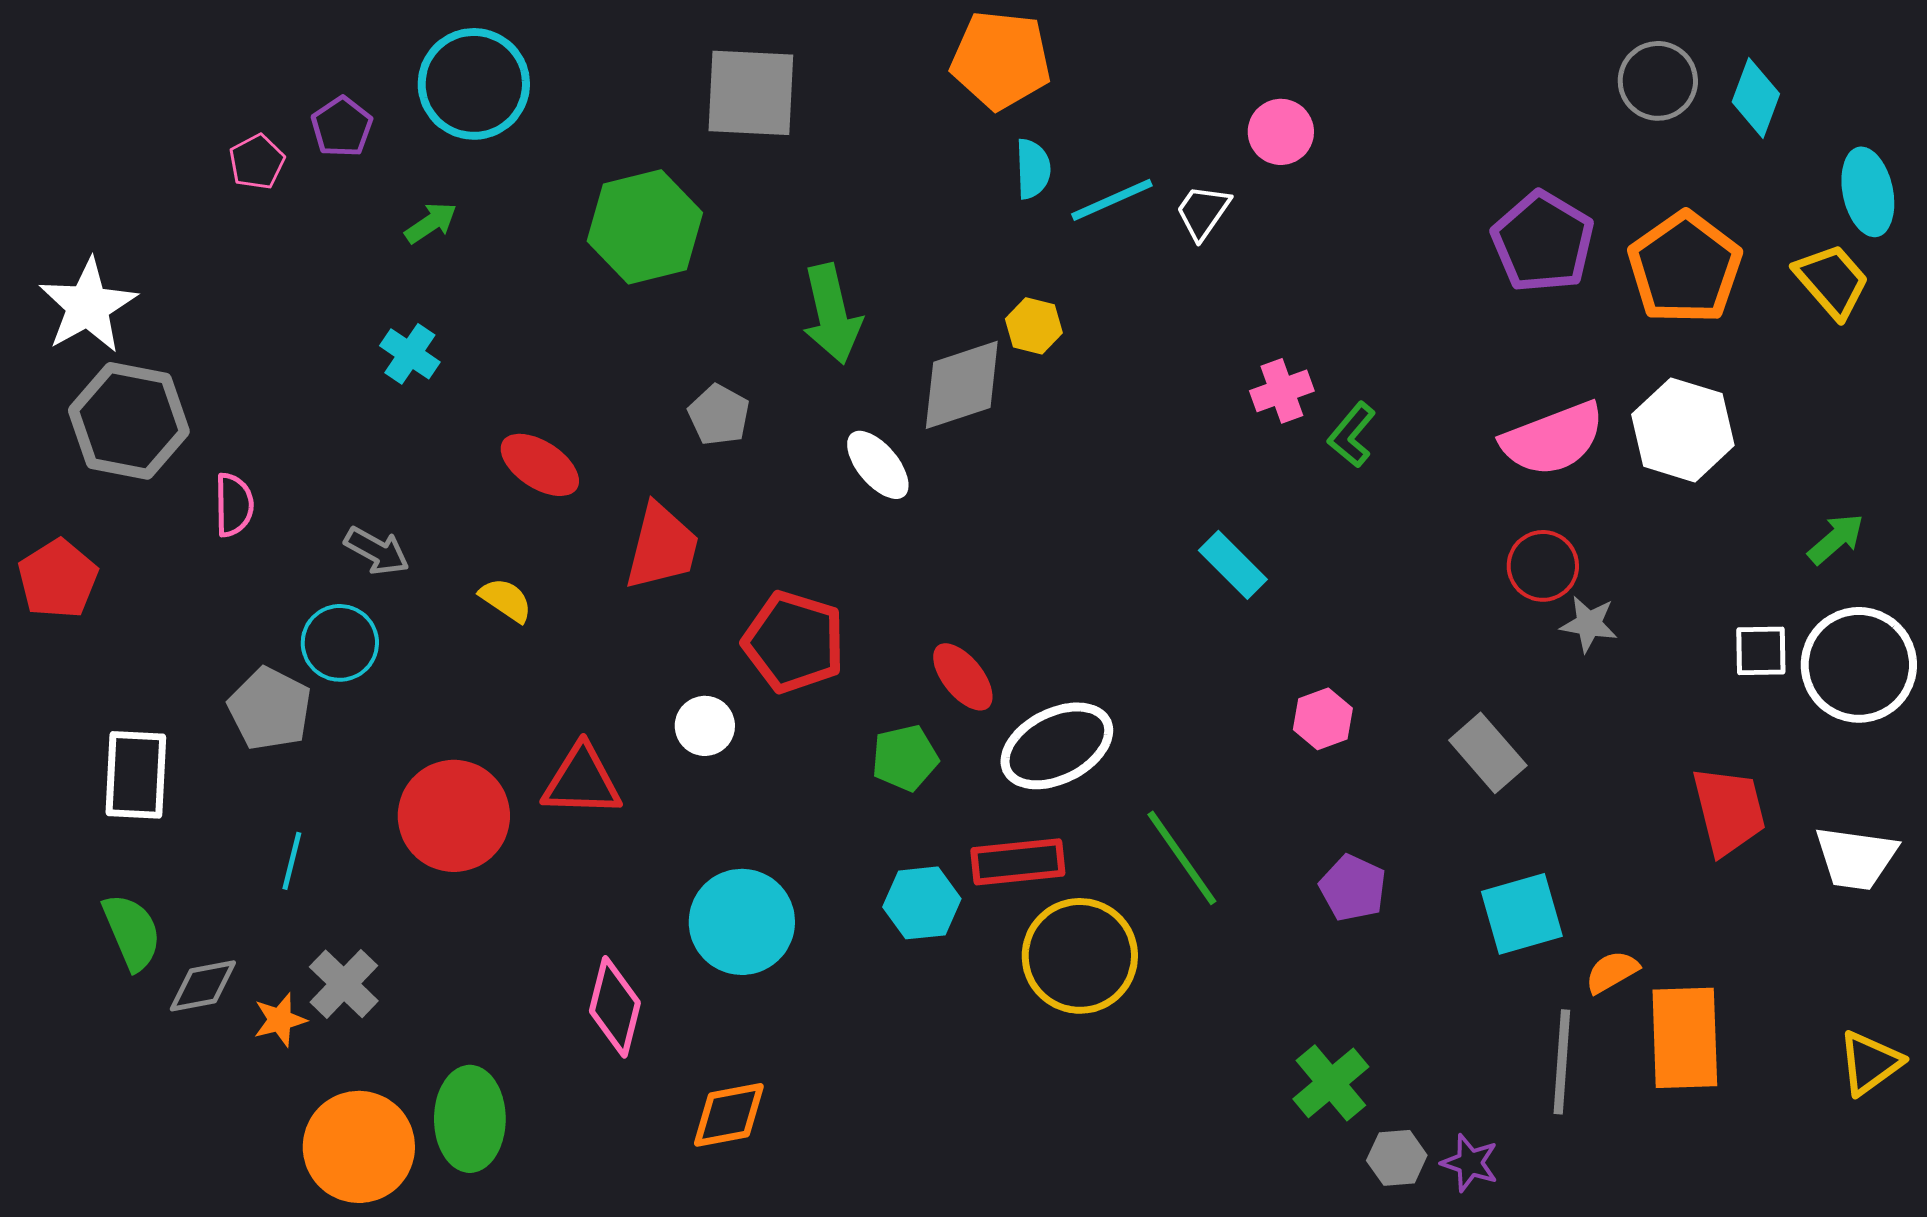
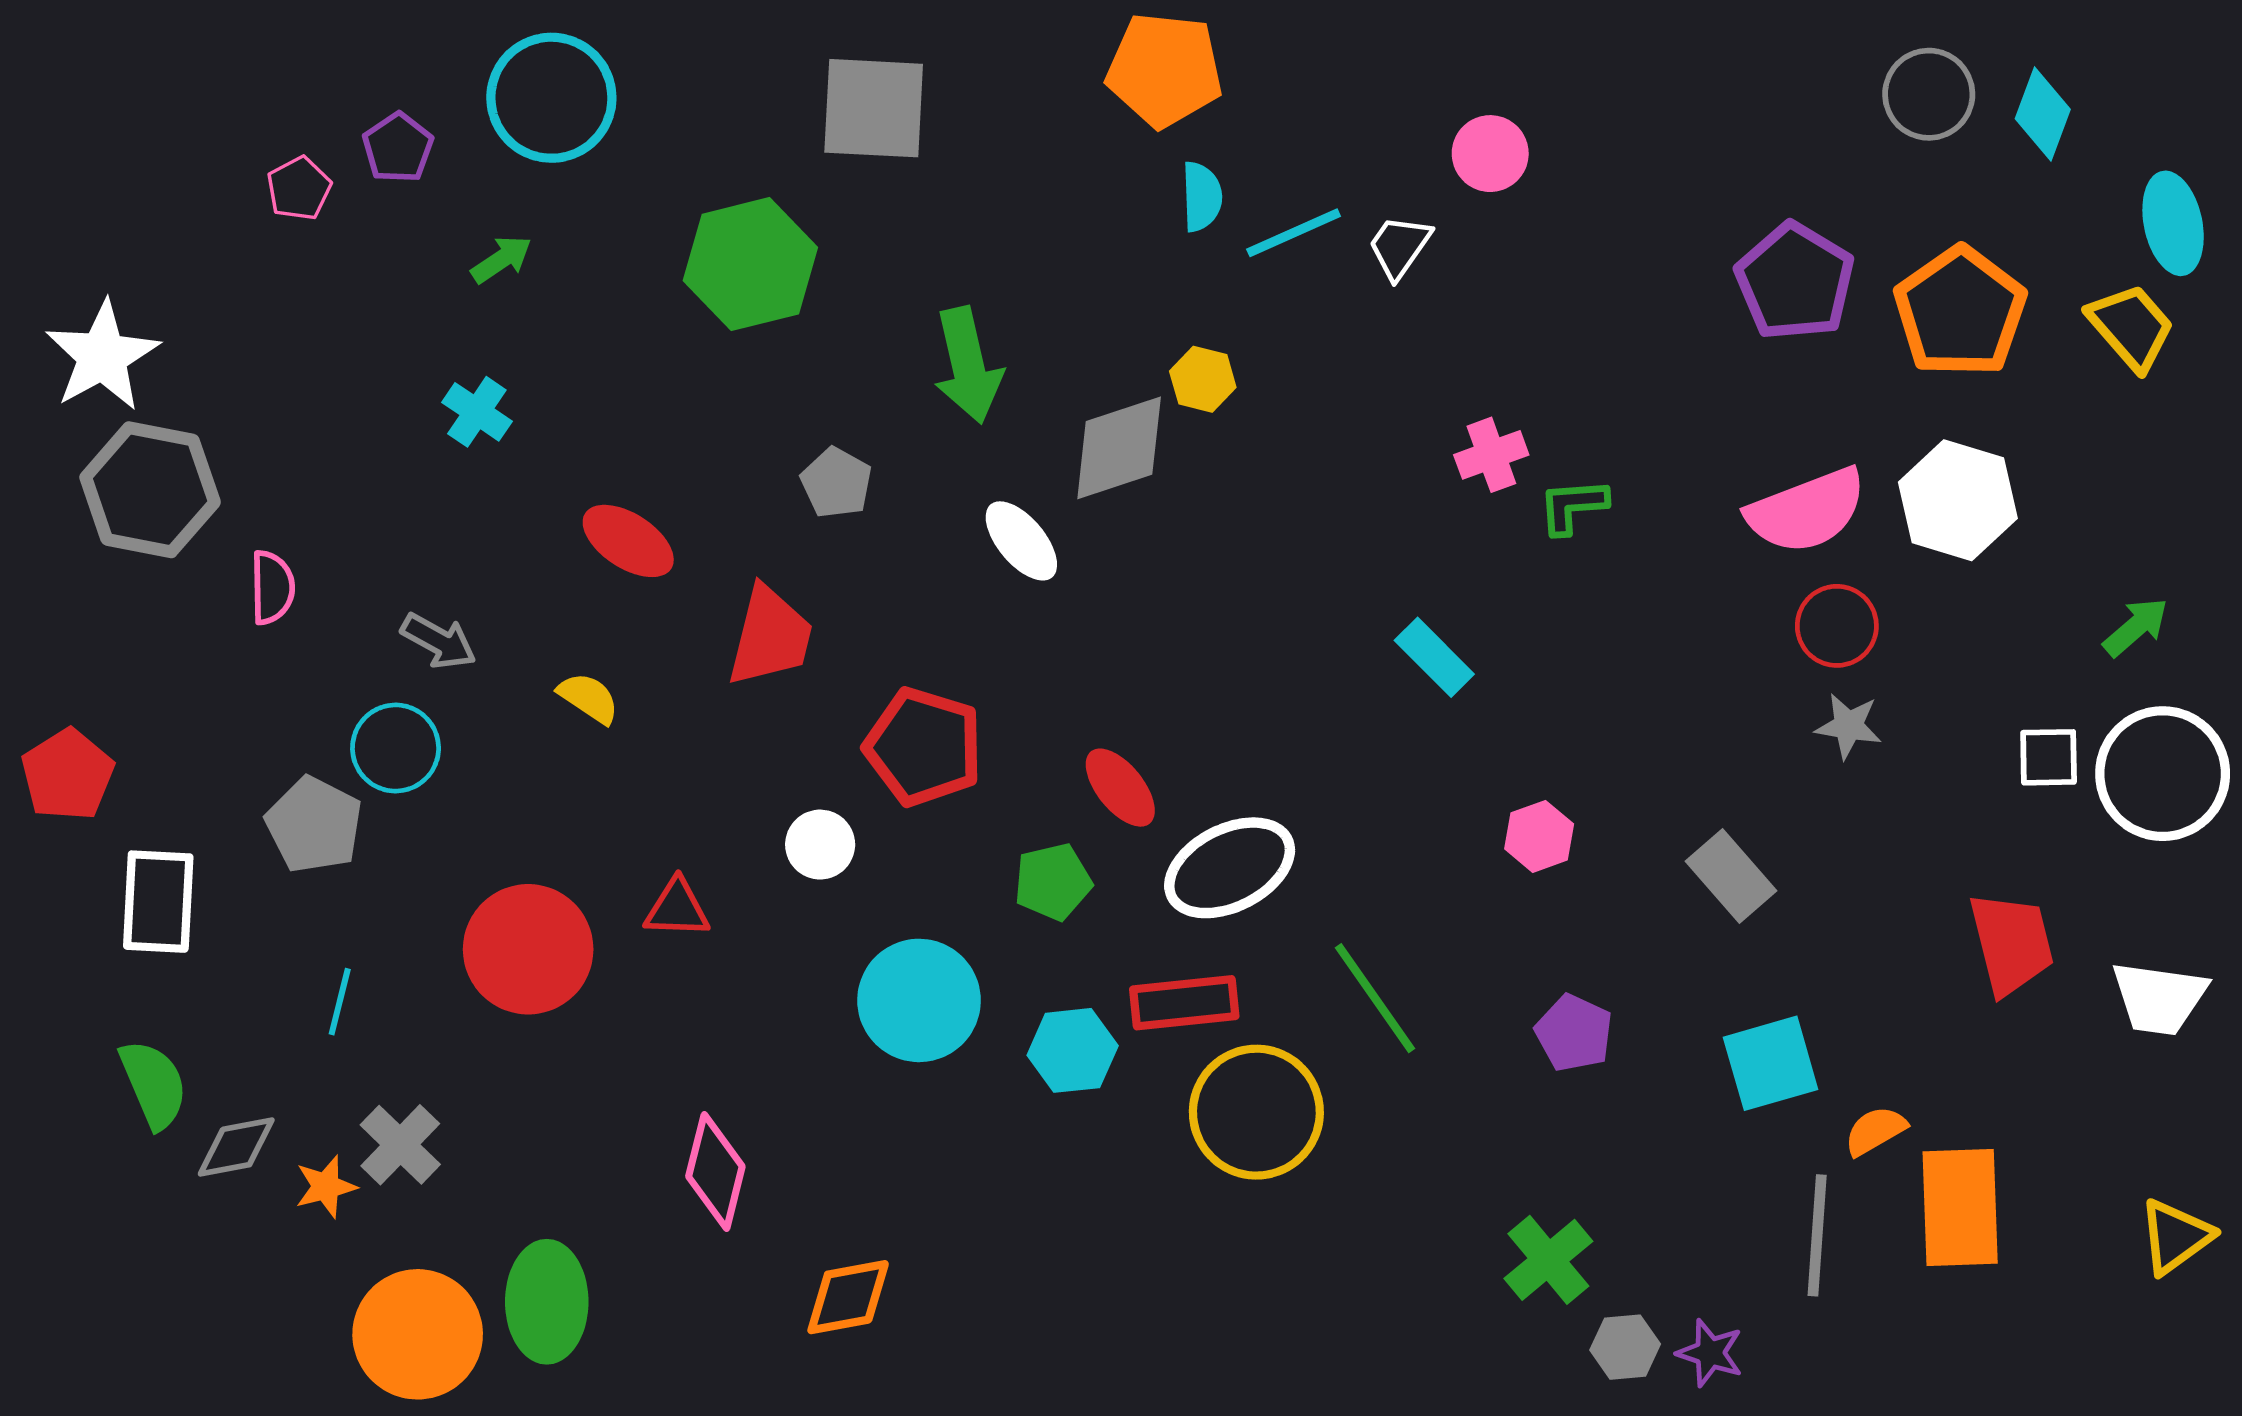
green L-shape: (1352, 435) -> (1573, 506), turned 46
red circle: (1543, 566) -> (1837, 626), moved
red pentagon: (58, 579) -> (67, 775), moved
red triangle: (582, 781) -> (677, 909), size x0.7
cyan circle: (742, 922) -> (919, 1000), moved

